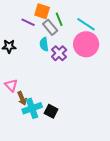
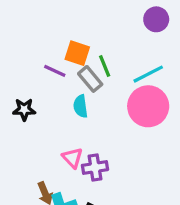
cyan line: (86, 24) -> (148, 74), turned -60
purple cross: (59, 53) -> (95, 167), moved, turned 35
pink triangle: (11, 85) -> (72, 158), moved

